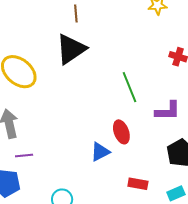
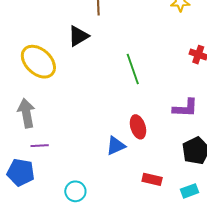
black triangle: (71, 49) -> (78, 36), moved, size x0.7
green line: (130, 87) -> (133, 69), moved

